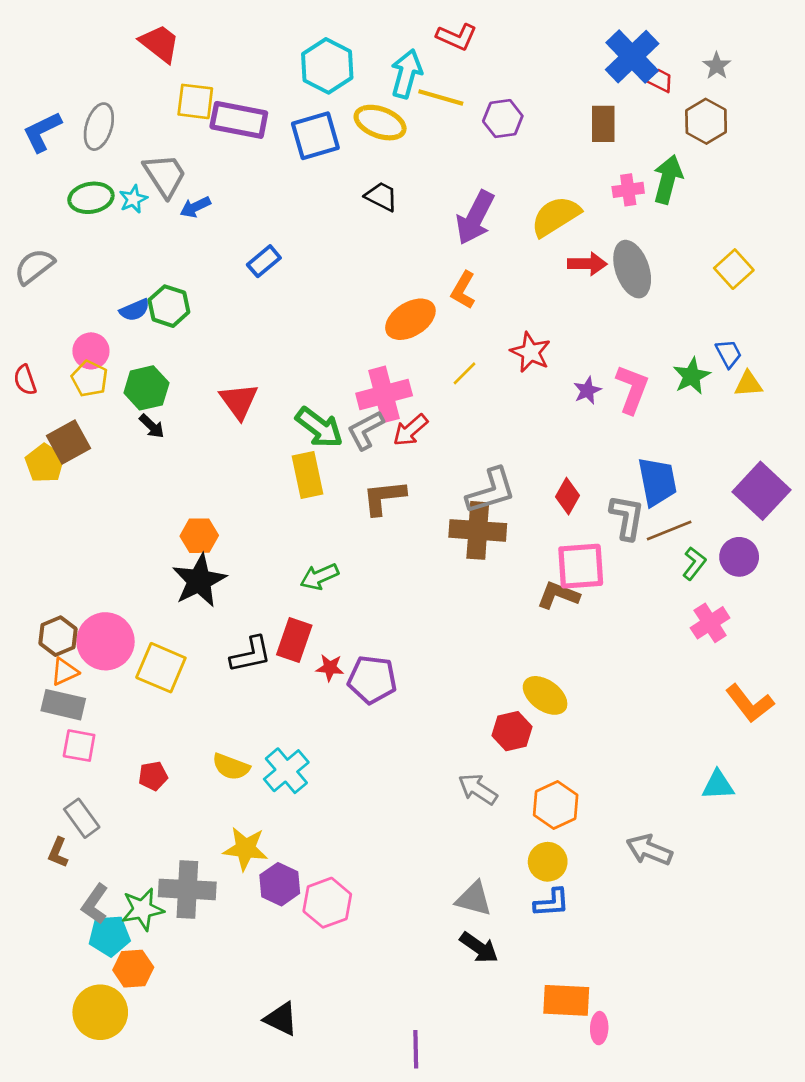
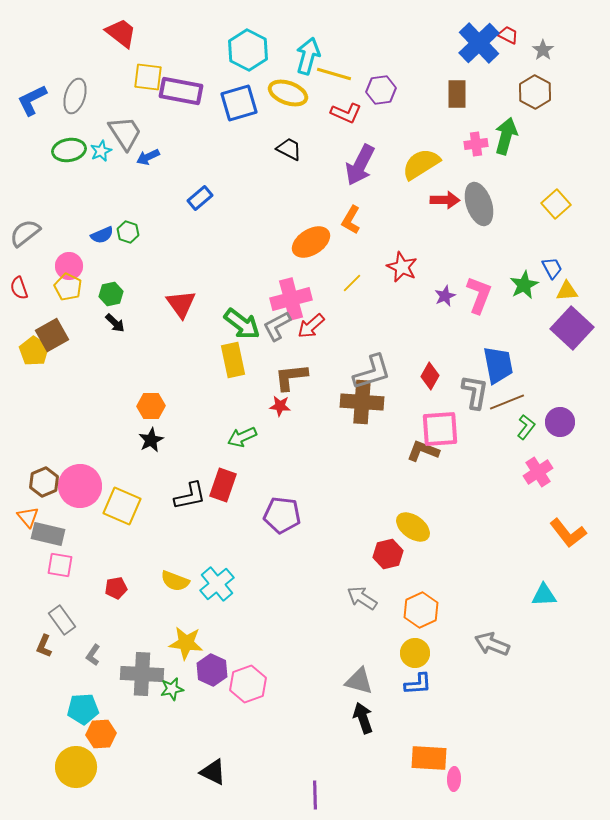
red L-shape: (457, 37) -> (346, 113), moved
red trapezoid: (660, 80) -> (508, 35), moved
gray semicircle: (34, 266) -> (25, 233), moved
green hexagon: (169, 306) -> (128, 232), size x0.7
green hexagon: (146, 388) -> (111, 294), size x0.7
purple square: (762, 491) -> (572, 328), moved
black star: (199, 581) -> (151, 440), size x0.6
red star: (330, 668) -> (280, 406), moved
orange triangle: (65, 672) -> (28, 517), moved, turned -45
gray L-shape: (95, 904) -> (93, 655), moved, size x0.7
green star: (142, 909) -> (172, 689), moved, size x0.7
black arrow: (479, 948) -> (363, 718), turned -144

